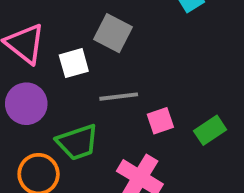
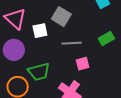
gray line: (119, 97) -> (72, 43), moved
green rectangle: (210, 130) -> (106, 38), moved

